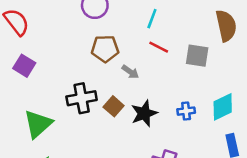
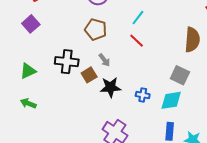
gray square: (197, 56) -> (180, 75), moved
gray arrow: (130, 72) -> (104, 60), moved
green triangle: (38, 124) -> (28, 71), size x0.7

